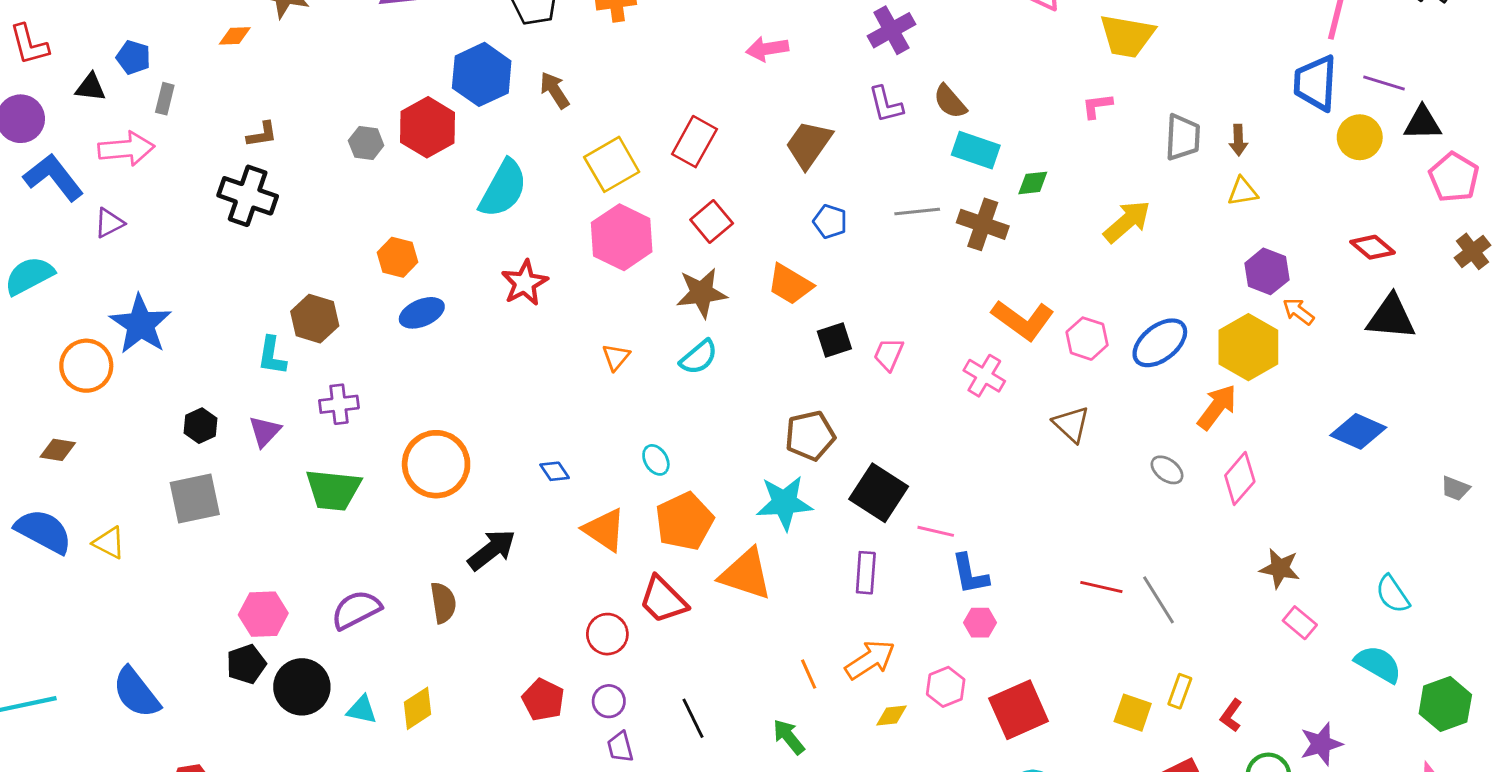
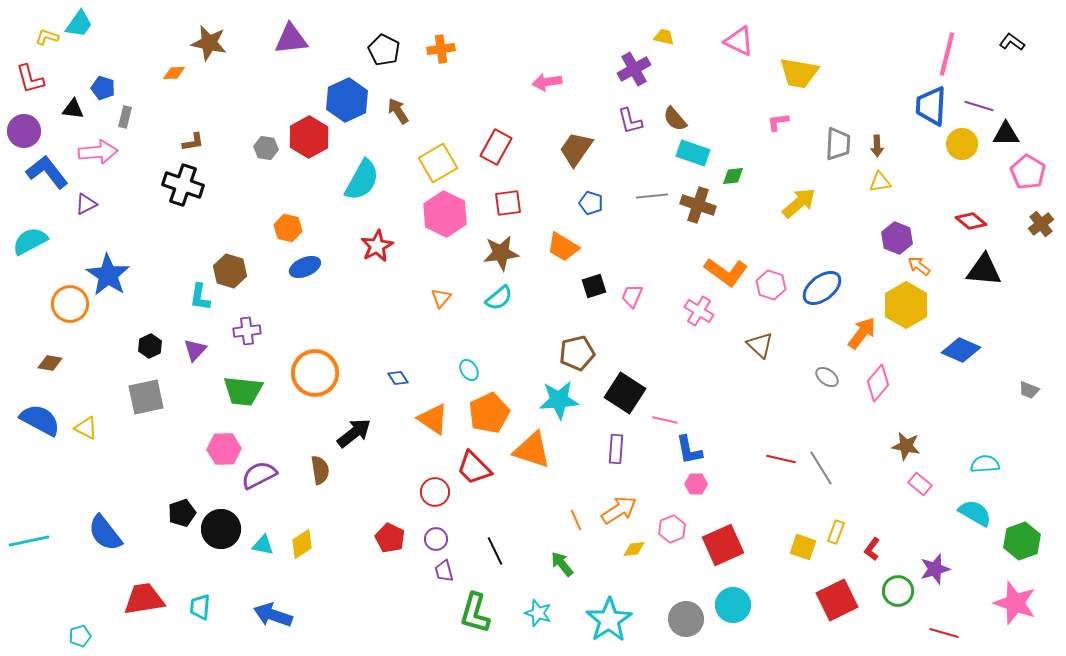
red square: (712, 221) -> (508, 203), turned 32
yellow hexagon: (1248, 347) -> (906, 305), moved
cyan semicircle: (1393, 594) -> (985, 464), turned 120
pink hexagon: (263, 614) -> (224, 449), moved

